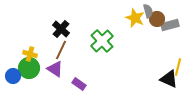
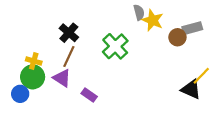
gray semicircle: (148, 11) -> (139, 12), moved
brown circle: (157, 19) -> (177, 37), moved
yellow line: (178, 67) -> (201, 76), turned 30
blue circle: (13, 76) -> (20, 94), moved

